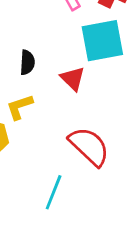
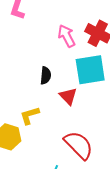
black semicircle: (27, 62) -> (46, 75), moved

